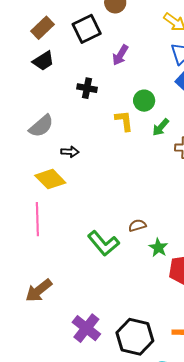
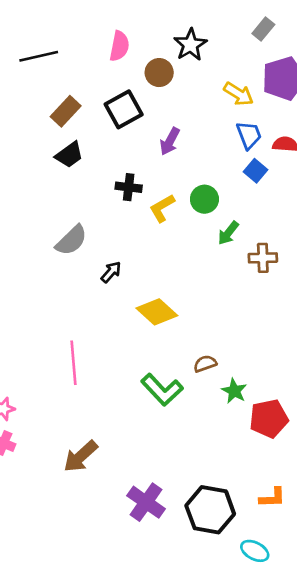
yellow L-shape: (124, 121) -> (162, 208), moved, turned -110
black arrow: (70, 152) -> (111, 272), turned -48
yellow diamond: (50, 179) -> (157, 312), moved

